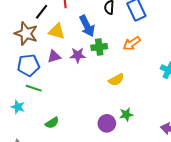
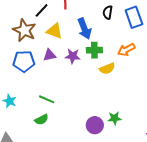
yellow semicircle: (116, 80) -> (107, 69), moved
green line: (34, 88) -> (47, 99), moved

